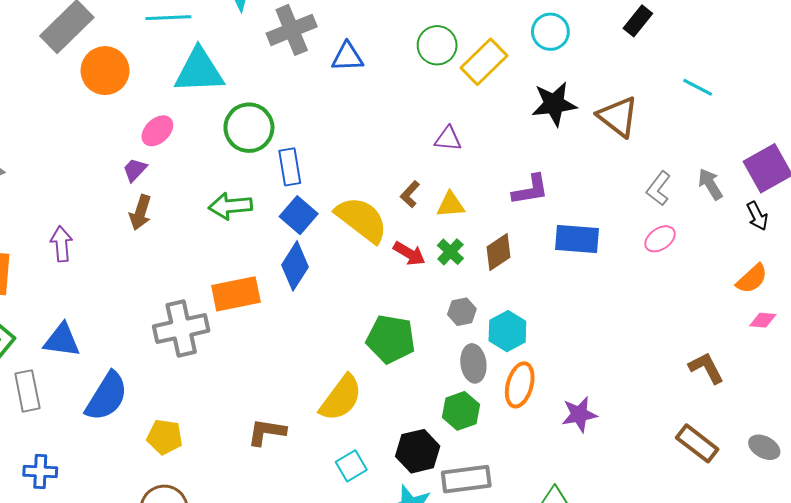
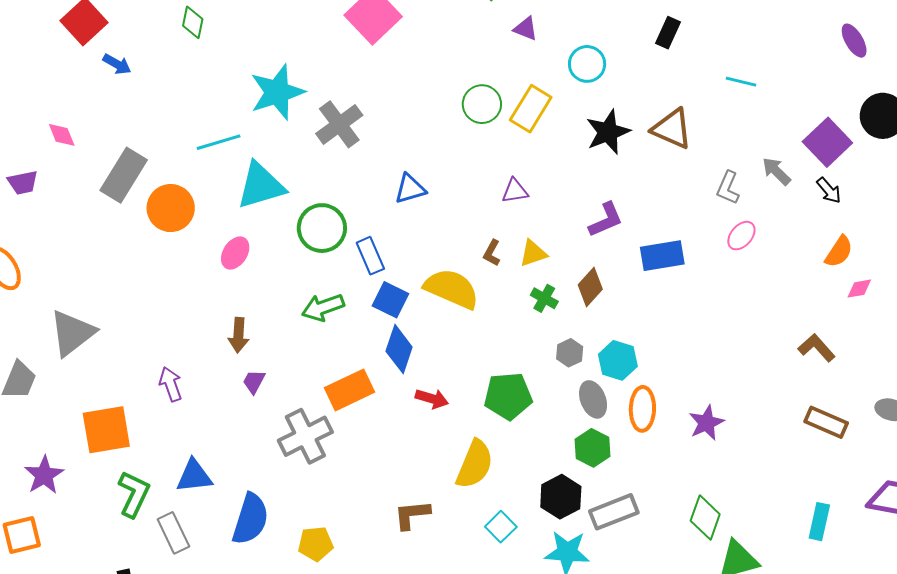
blue triangle: (347, 57) -> (410, 189), moved
purple trapezoid: (135, 170) -> (254, 382), moved
red arrow: (409, 253) -> (432, 399), moved

